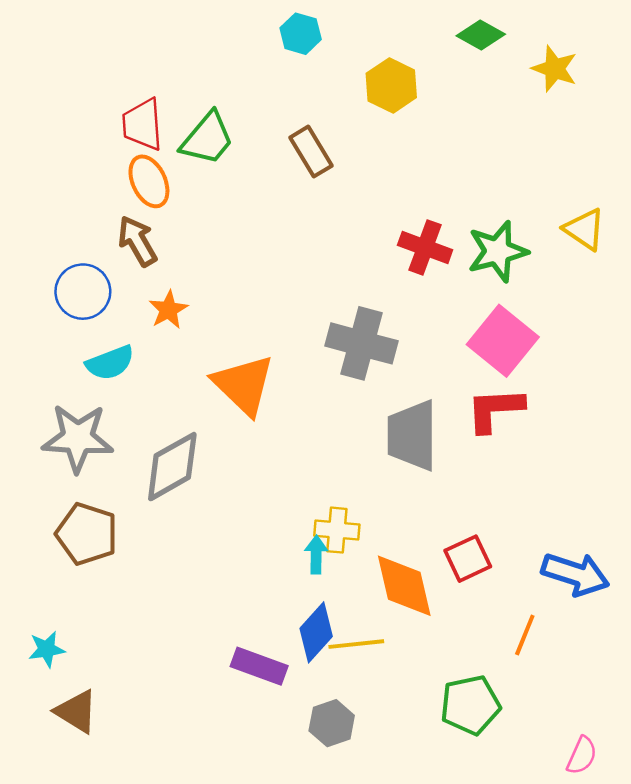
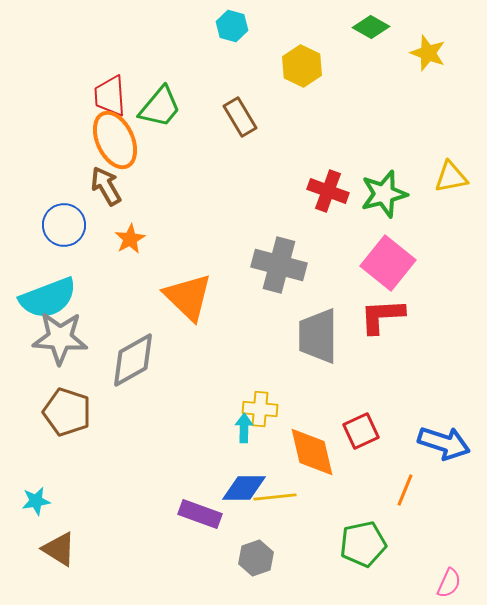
orange ellipse: (149, 181) -> (115, 140), size x1.4
yellow triangle: (584, 229) -> (451, 177), turned -45
cyan semicircle: (110, 363) -> (48, 298), moved, size x1.5
blue diamond: (316, 632) -> (244, 488), turned 48

